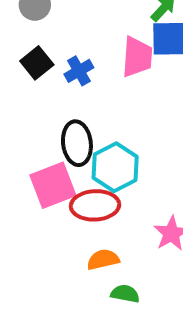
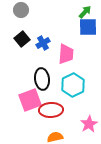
pink trapezoid: (137, 57) -> (66, 54), moved
cyan hexagon: (115, 167) -> (73, 85), moved

